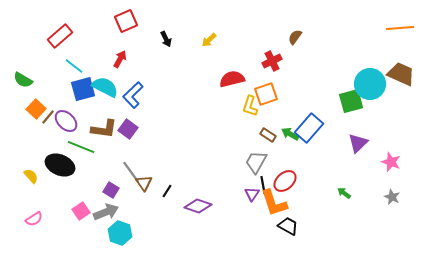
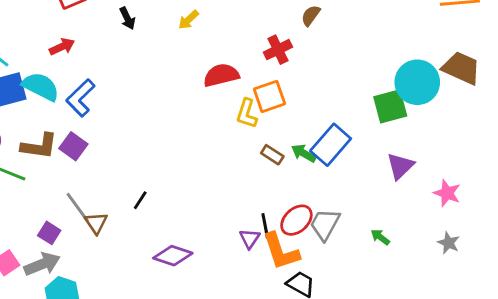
red arrow: (120, 59) -> (62, 47), turned 36
gray trapezoid: (256, 162) -> (325, 224), moved
black line: (167, 191) -> (140, 200), moved

